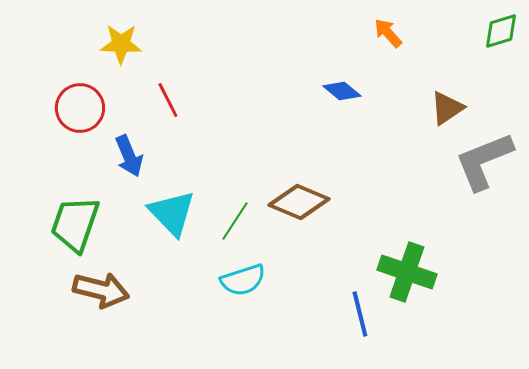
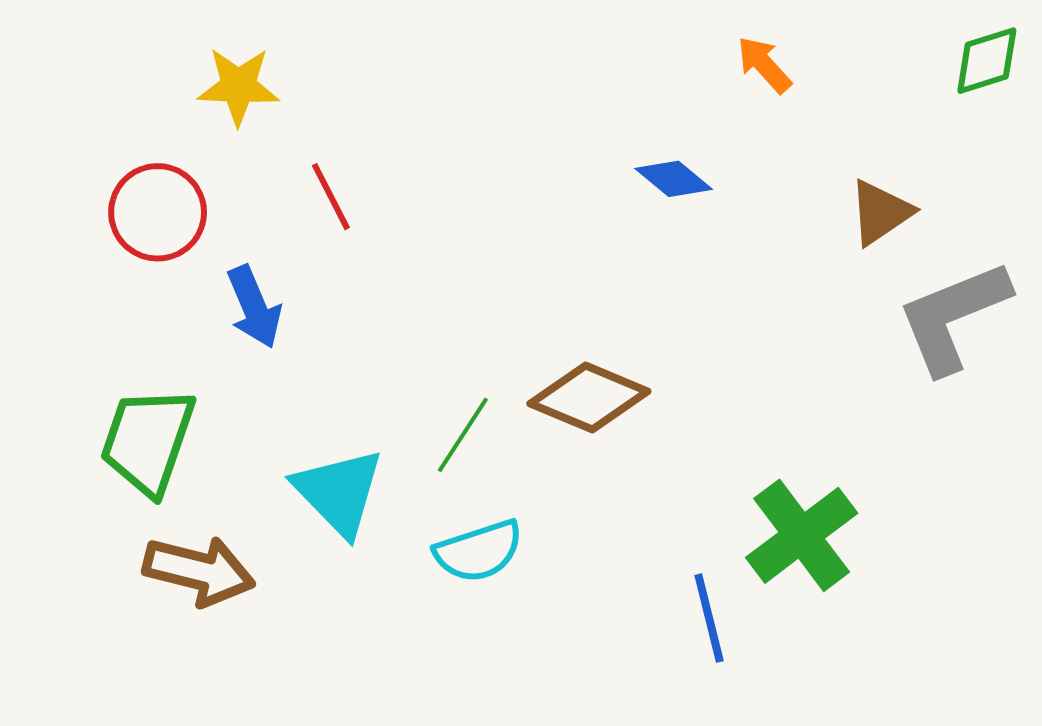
cyan triangle: (172, 213) -> (339, 492), moved
green cross: (407, 272) -> (802, 535), turned 34

